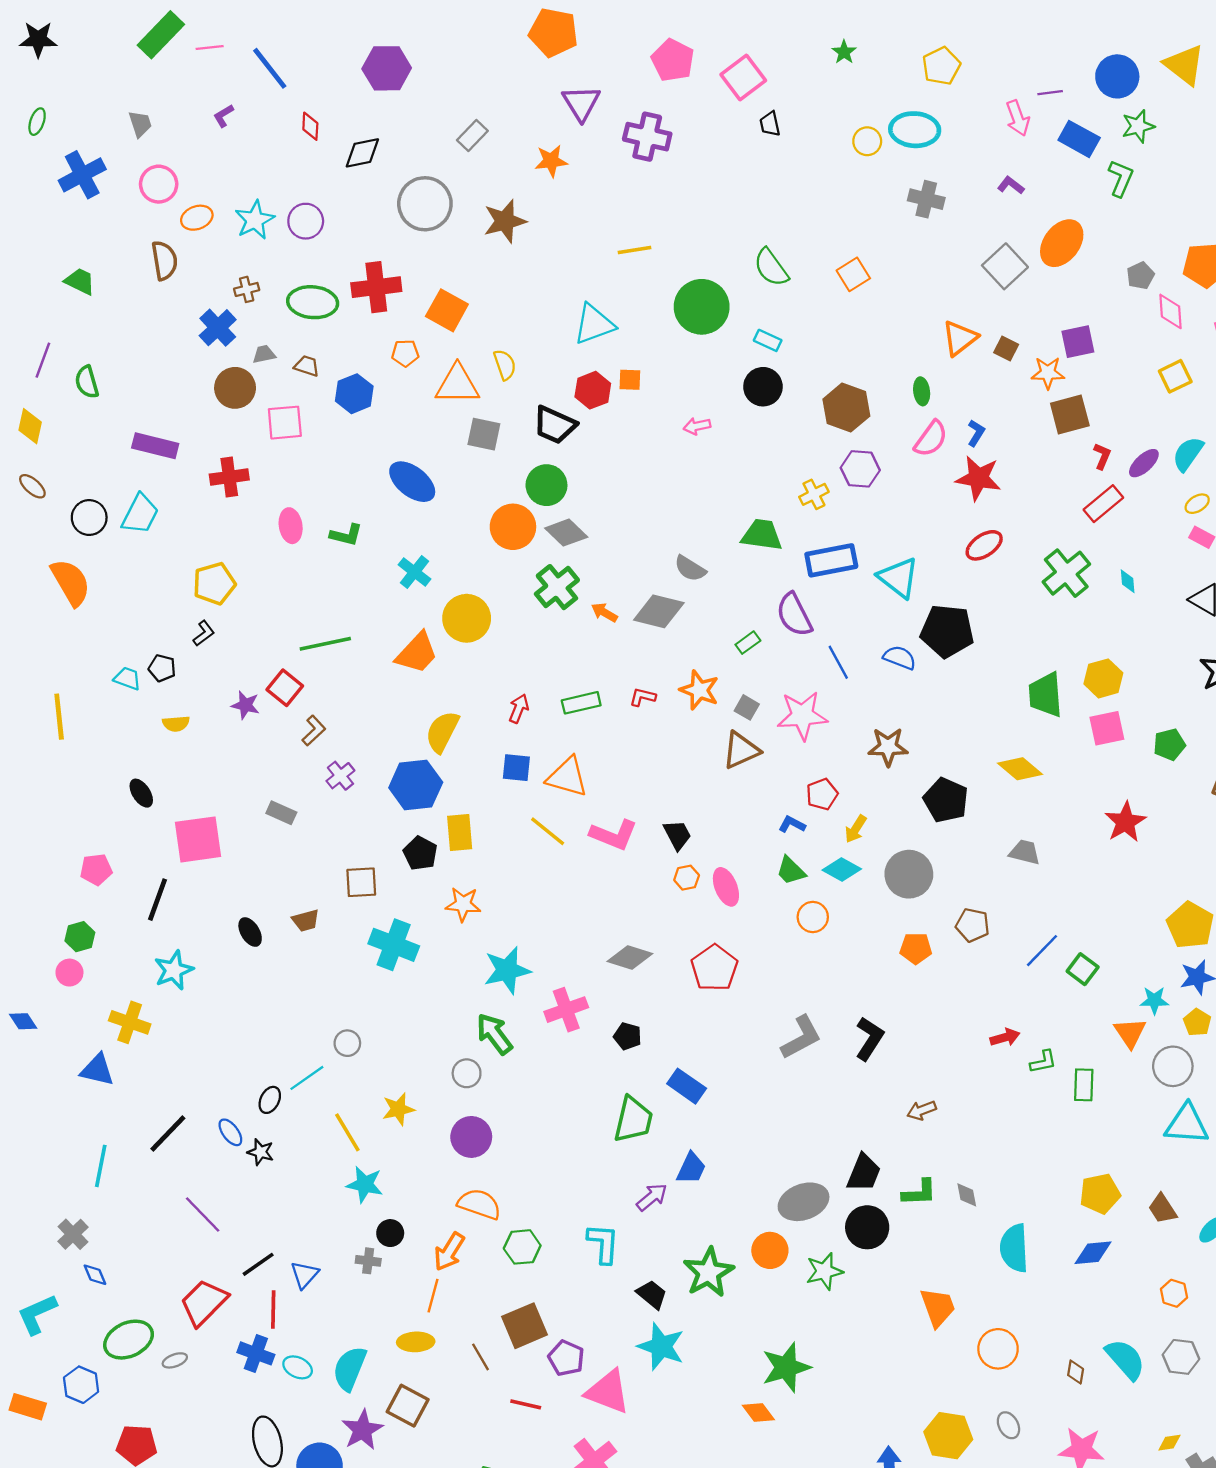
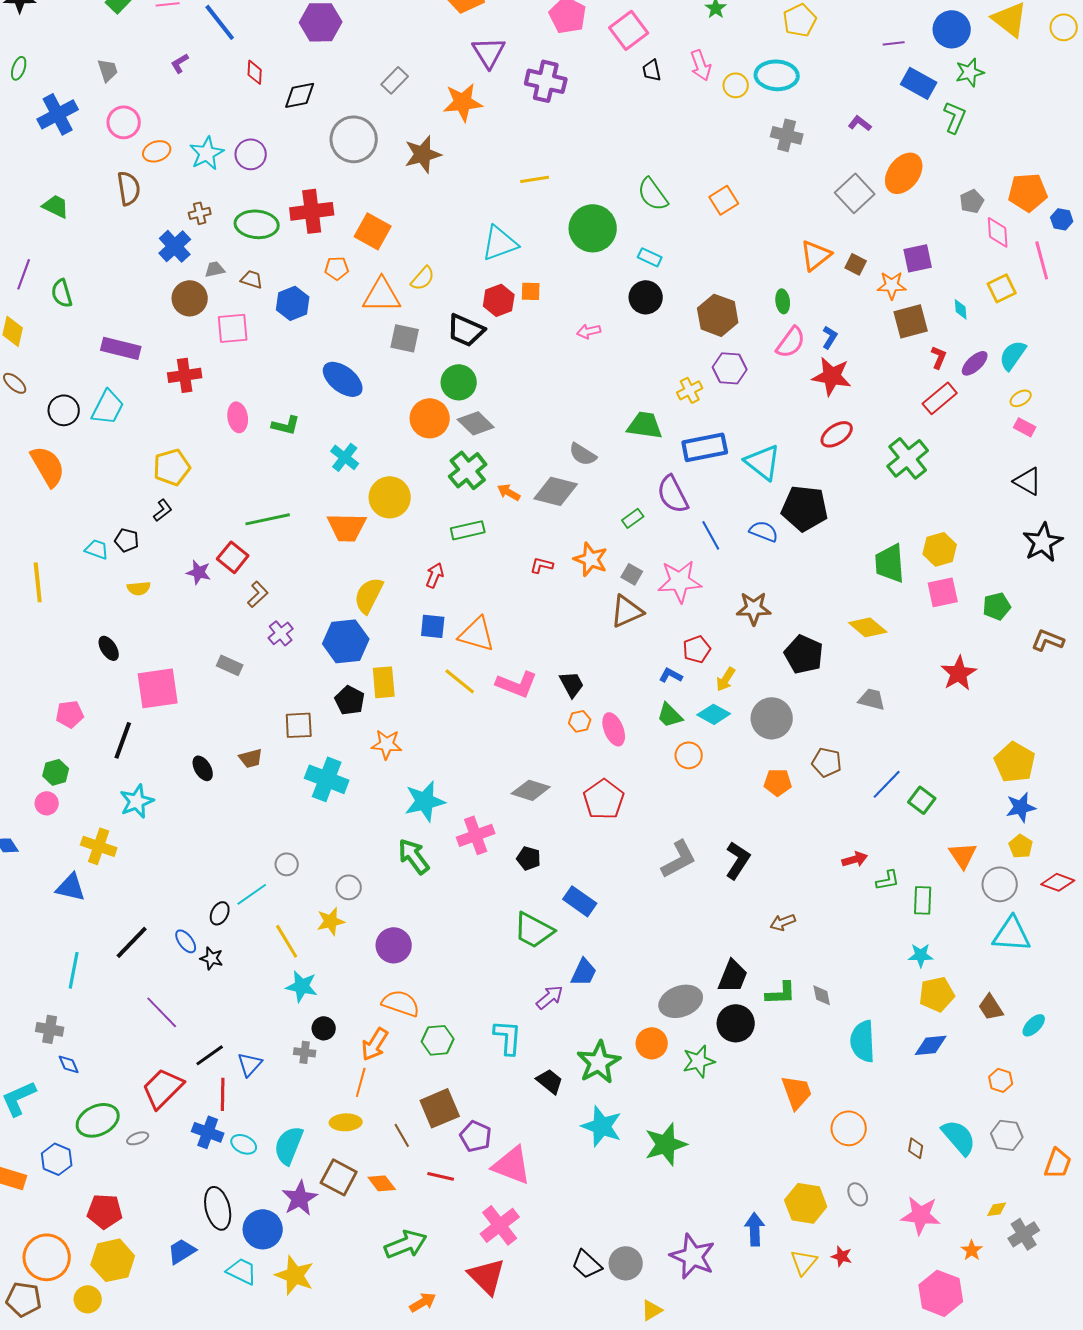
pink arrow: (1018, 118) -> (701, 65), moved
orange star: (551, 161) -> (463, 102), size x1.4
yellow semicircle: (505, 365) -> (423, 278), turned 60
cyan diamond: (1128, 581) -> (961, 309), moved
orange trapezoid: (417, 653) -> (347, 527), turned 48
green rectangle: (581, 703) -> (468, 530), moved
cyan star: (1154, 1000) -> (921, 955), moved
gray circle: (467, 1073) -> (349, 887), moved
green trapezoid: (633, 1120) -> (534, 930), turned 105
gray cross: (73, 1234) -> (50, 1029), turned -36
cyan star: (661, 1347) -> (602, 1126), moved
orange diamond: (758, 1413) -> (382, 1183), moved

